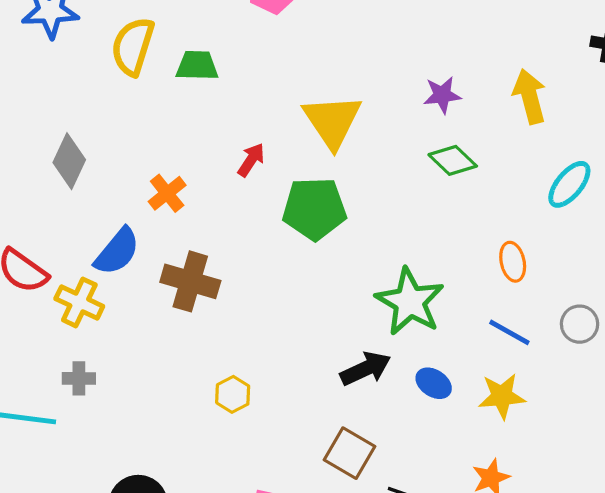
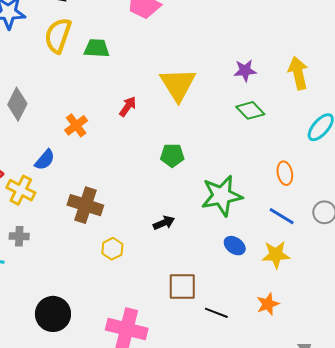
green pentagon: (314, 209) -> (172, 155), moved, size x0.6
blue semicircle: (117, 251) -> (45, 160), size x0.7
brown cross: (190, 281) -> (85, 205), moved
green star: (410, 302) -> (222, 196), turned 30
black arrow: (366, 369) -> (164, 223), moved, size x0.7
brown square: (350, 453) -> (182, 287), turned -32

